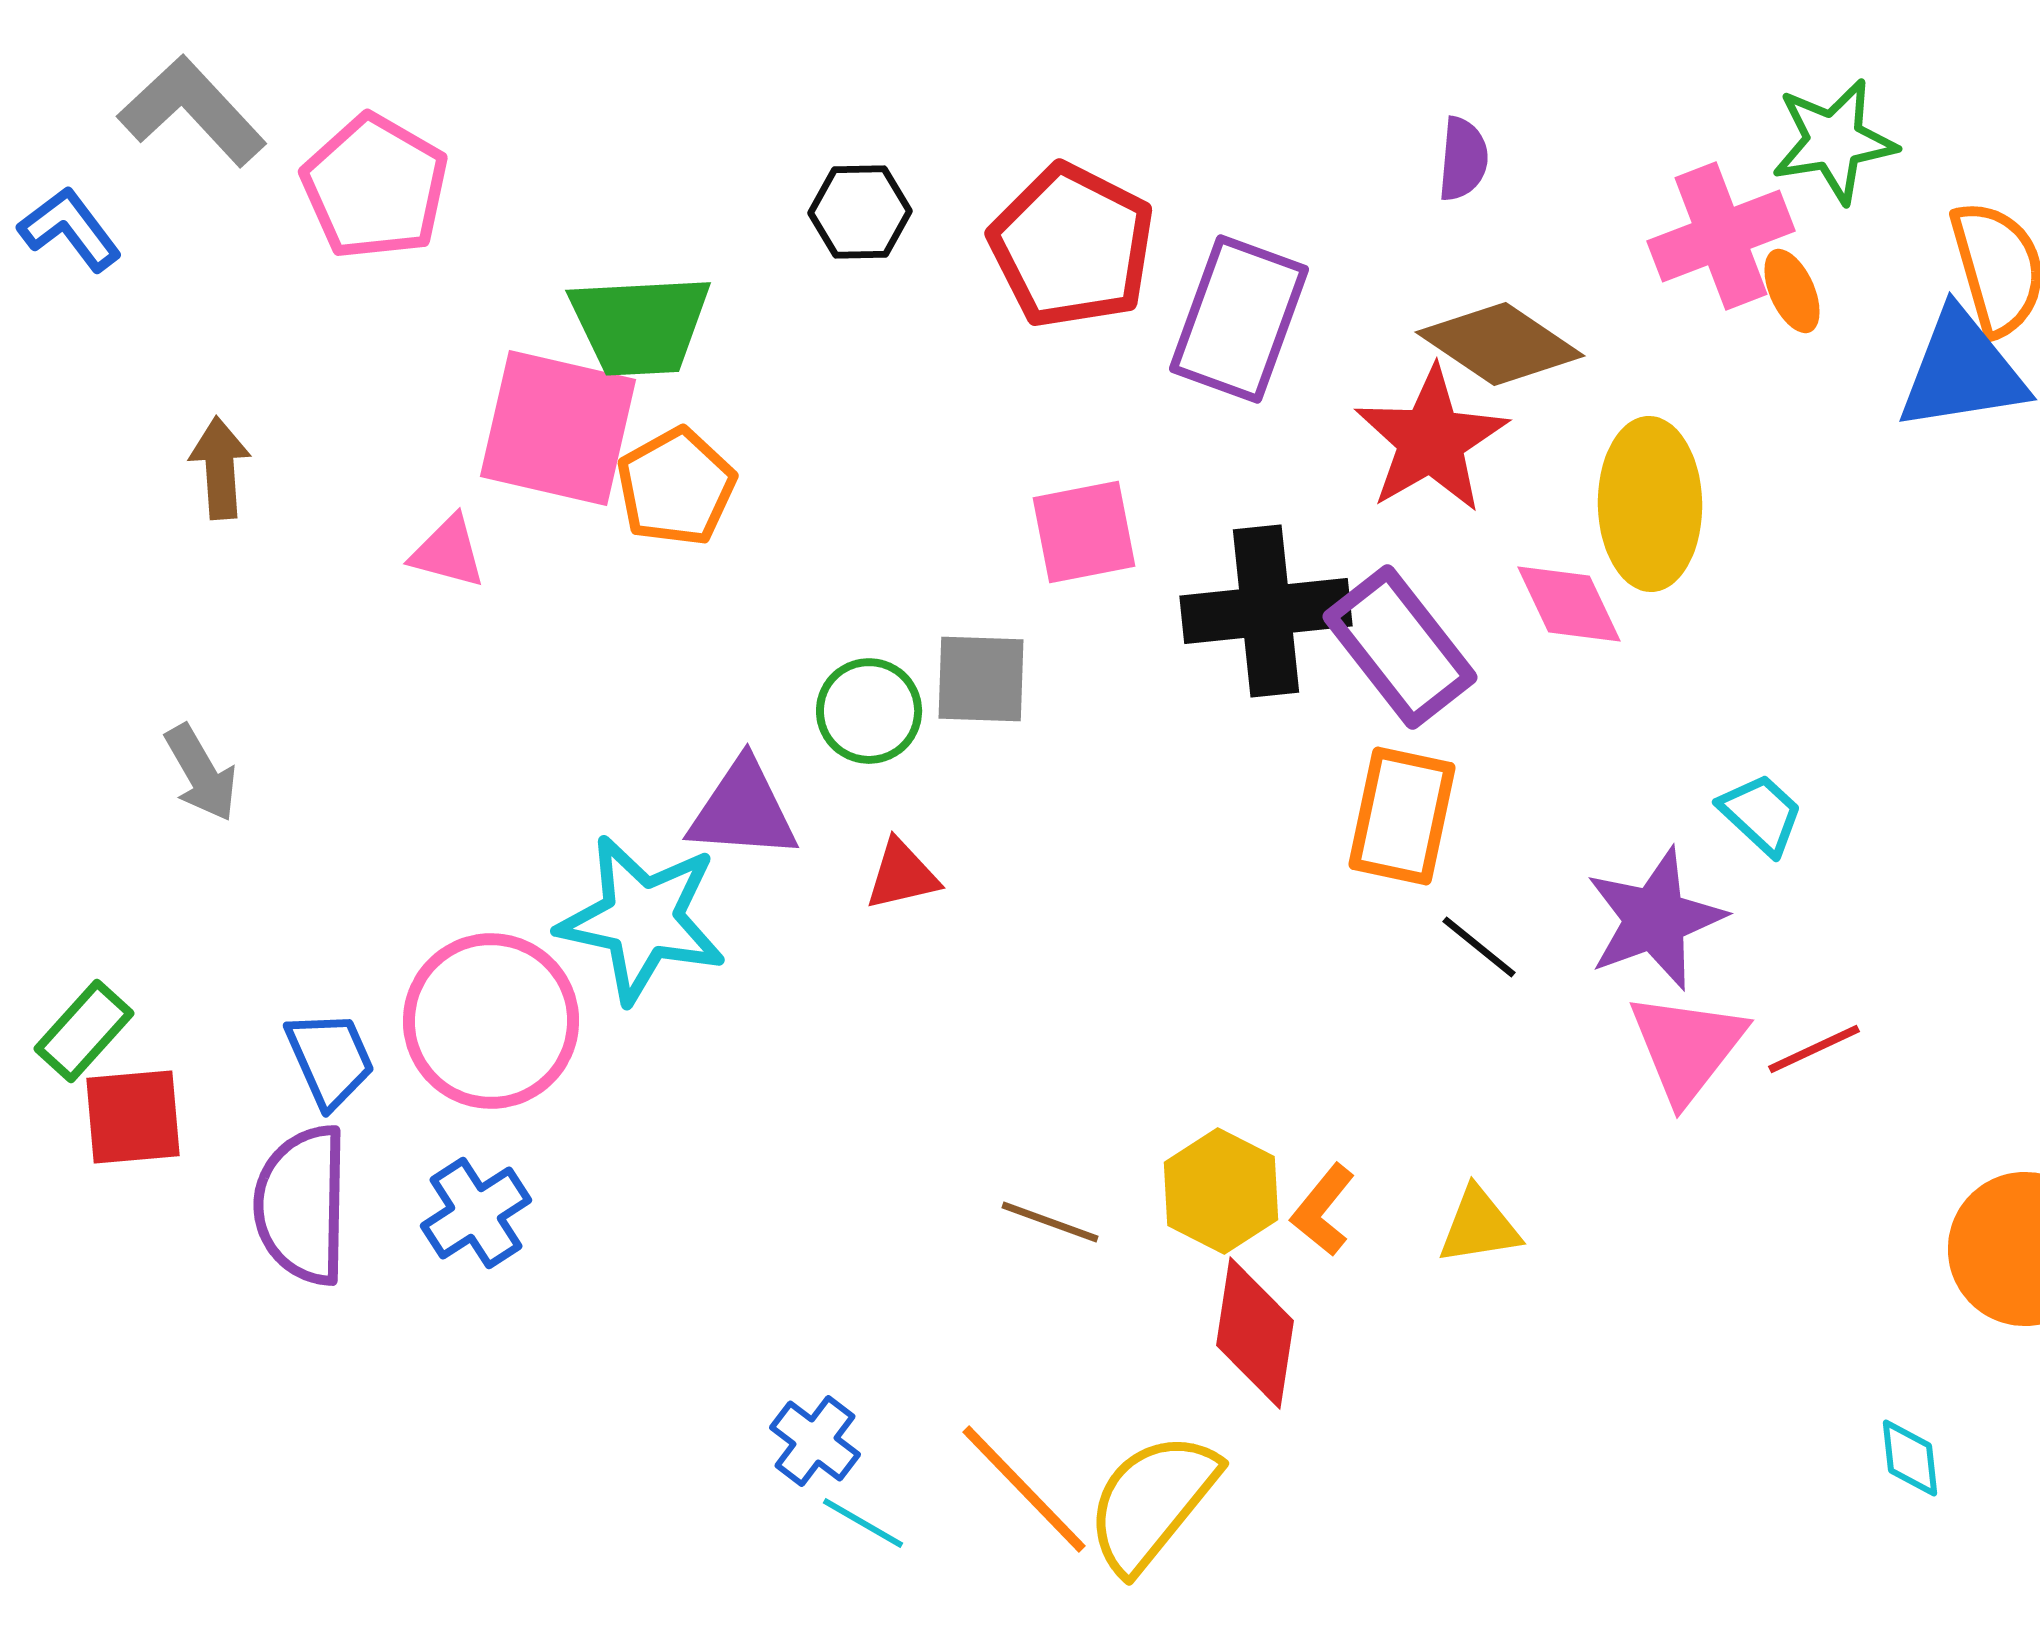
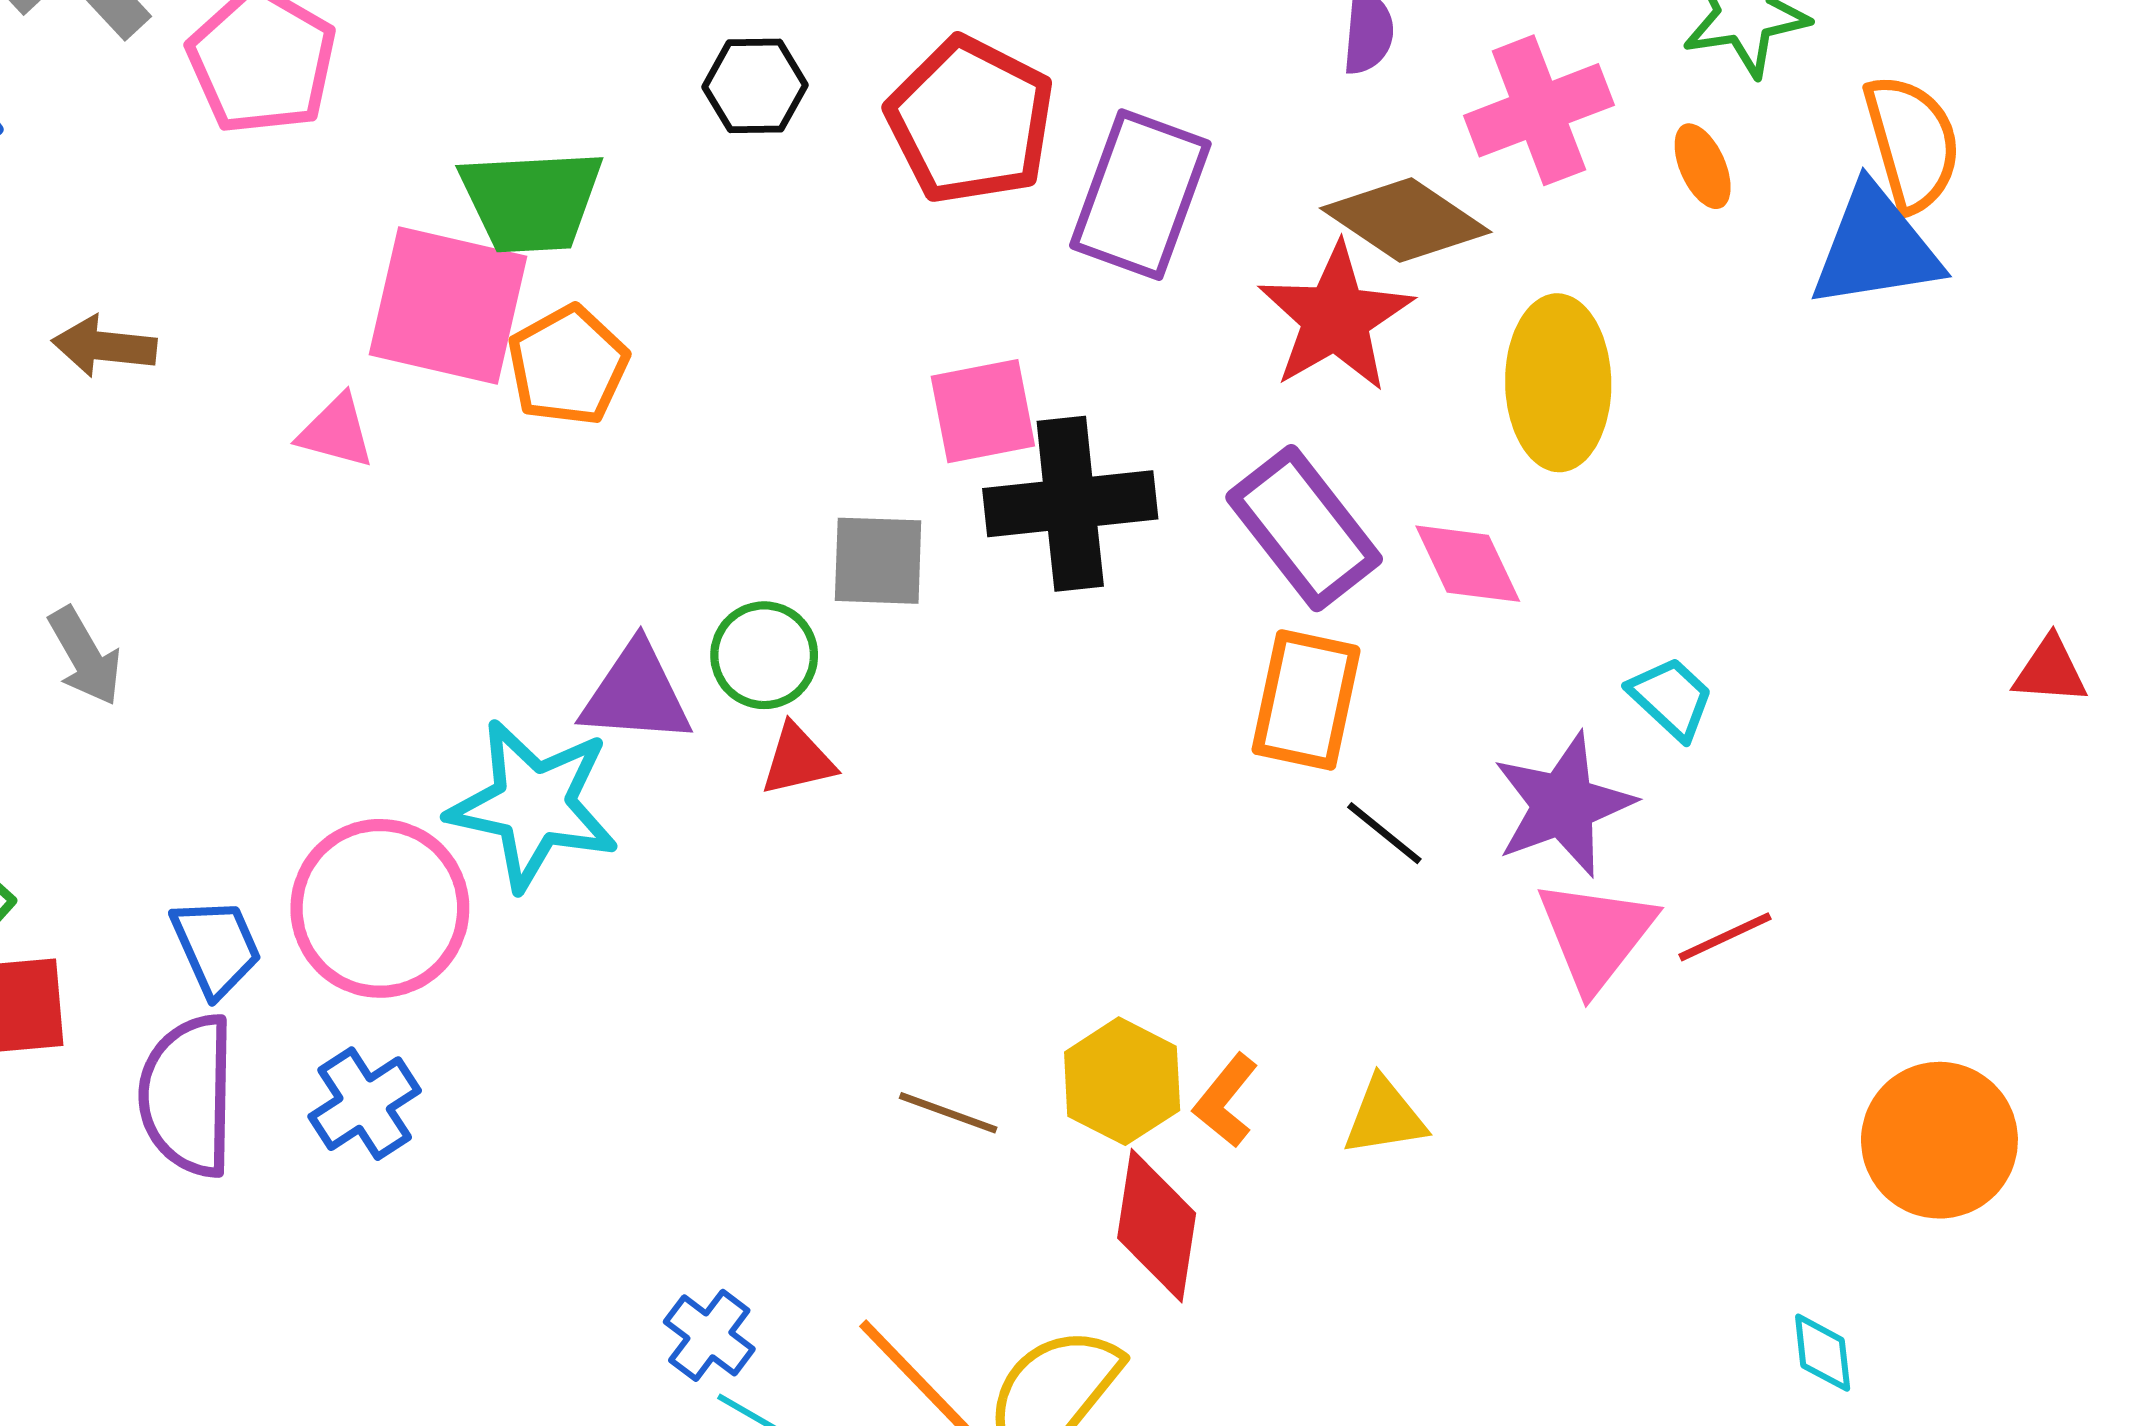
pink cross: (1721, 236) -> (1539, 110), moved
brown arrow: (220, 468) -> (104, 346), turned -80
pink diamond: (1569, 604) -> (1468, 564), moved
black cross: (1266, 611) -> (1070, 504), moved
green circle: (869, 711) -> (764, 655), moved

